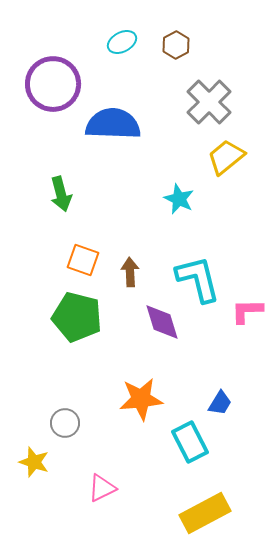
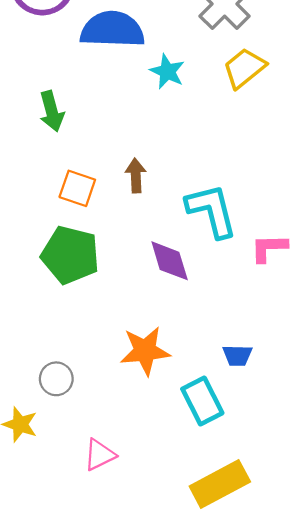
cyan star: (179, 199) -> (167, 72), moved
brown arrow: (130, 272) -> (136, 176), moved
blue trapezoid: (220, 403) -> (237, 355), turned 60

